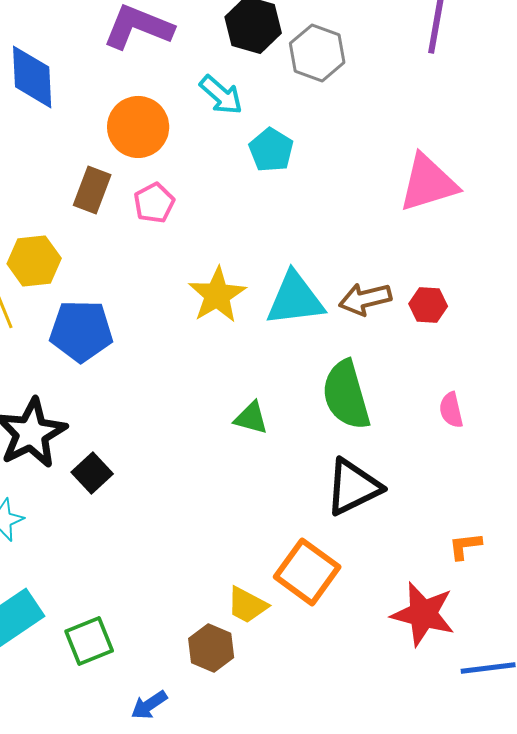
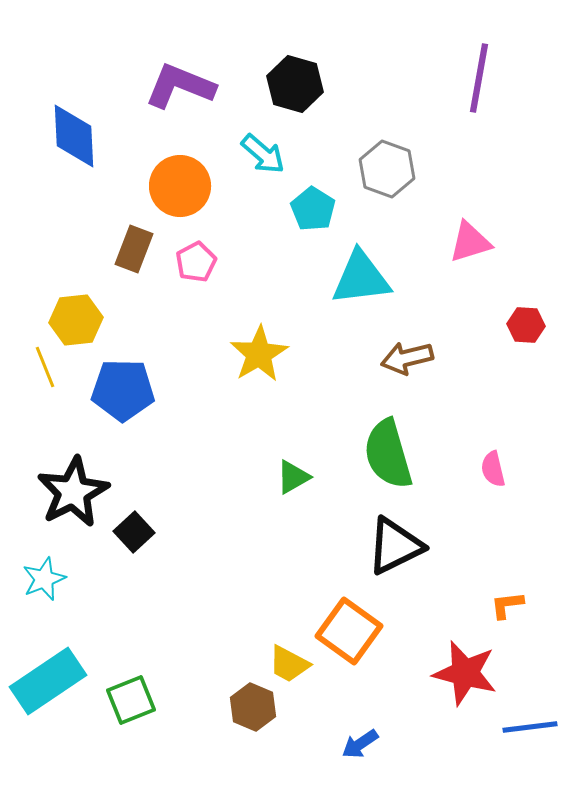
gray hexagon: (317, 53) -> (387, 169), moved
pink triangle: (428, 183) -> (470, 242), size x0.7
cyan triangle: (295, 299) -> (361, 278), moved
red hexagon: (428, 305) -> (526, 325), moved
green triangle: (251, 418) -> (293, 477), turned -45
blue arrow: (149, 705) -> (360, 744), moved

